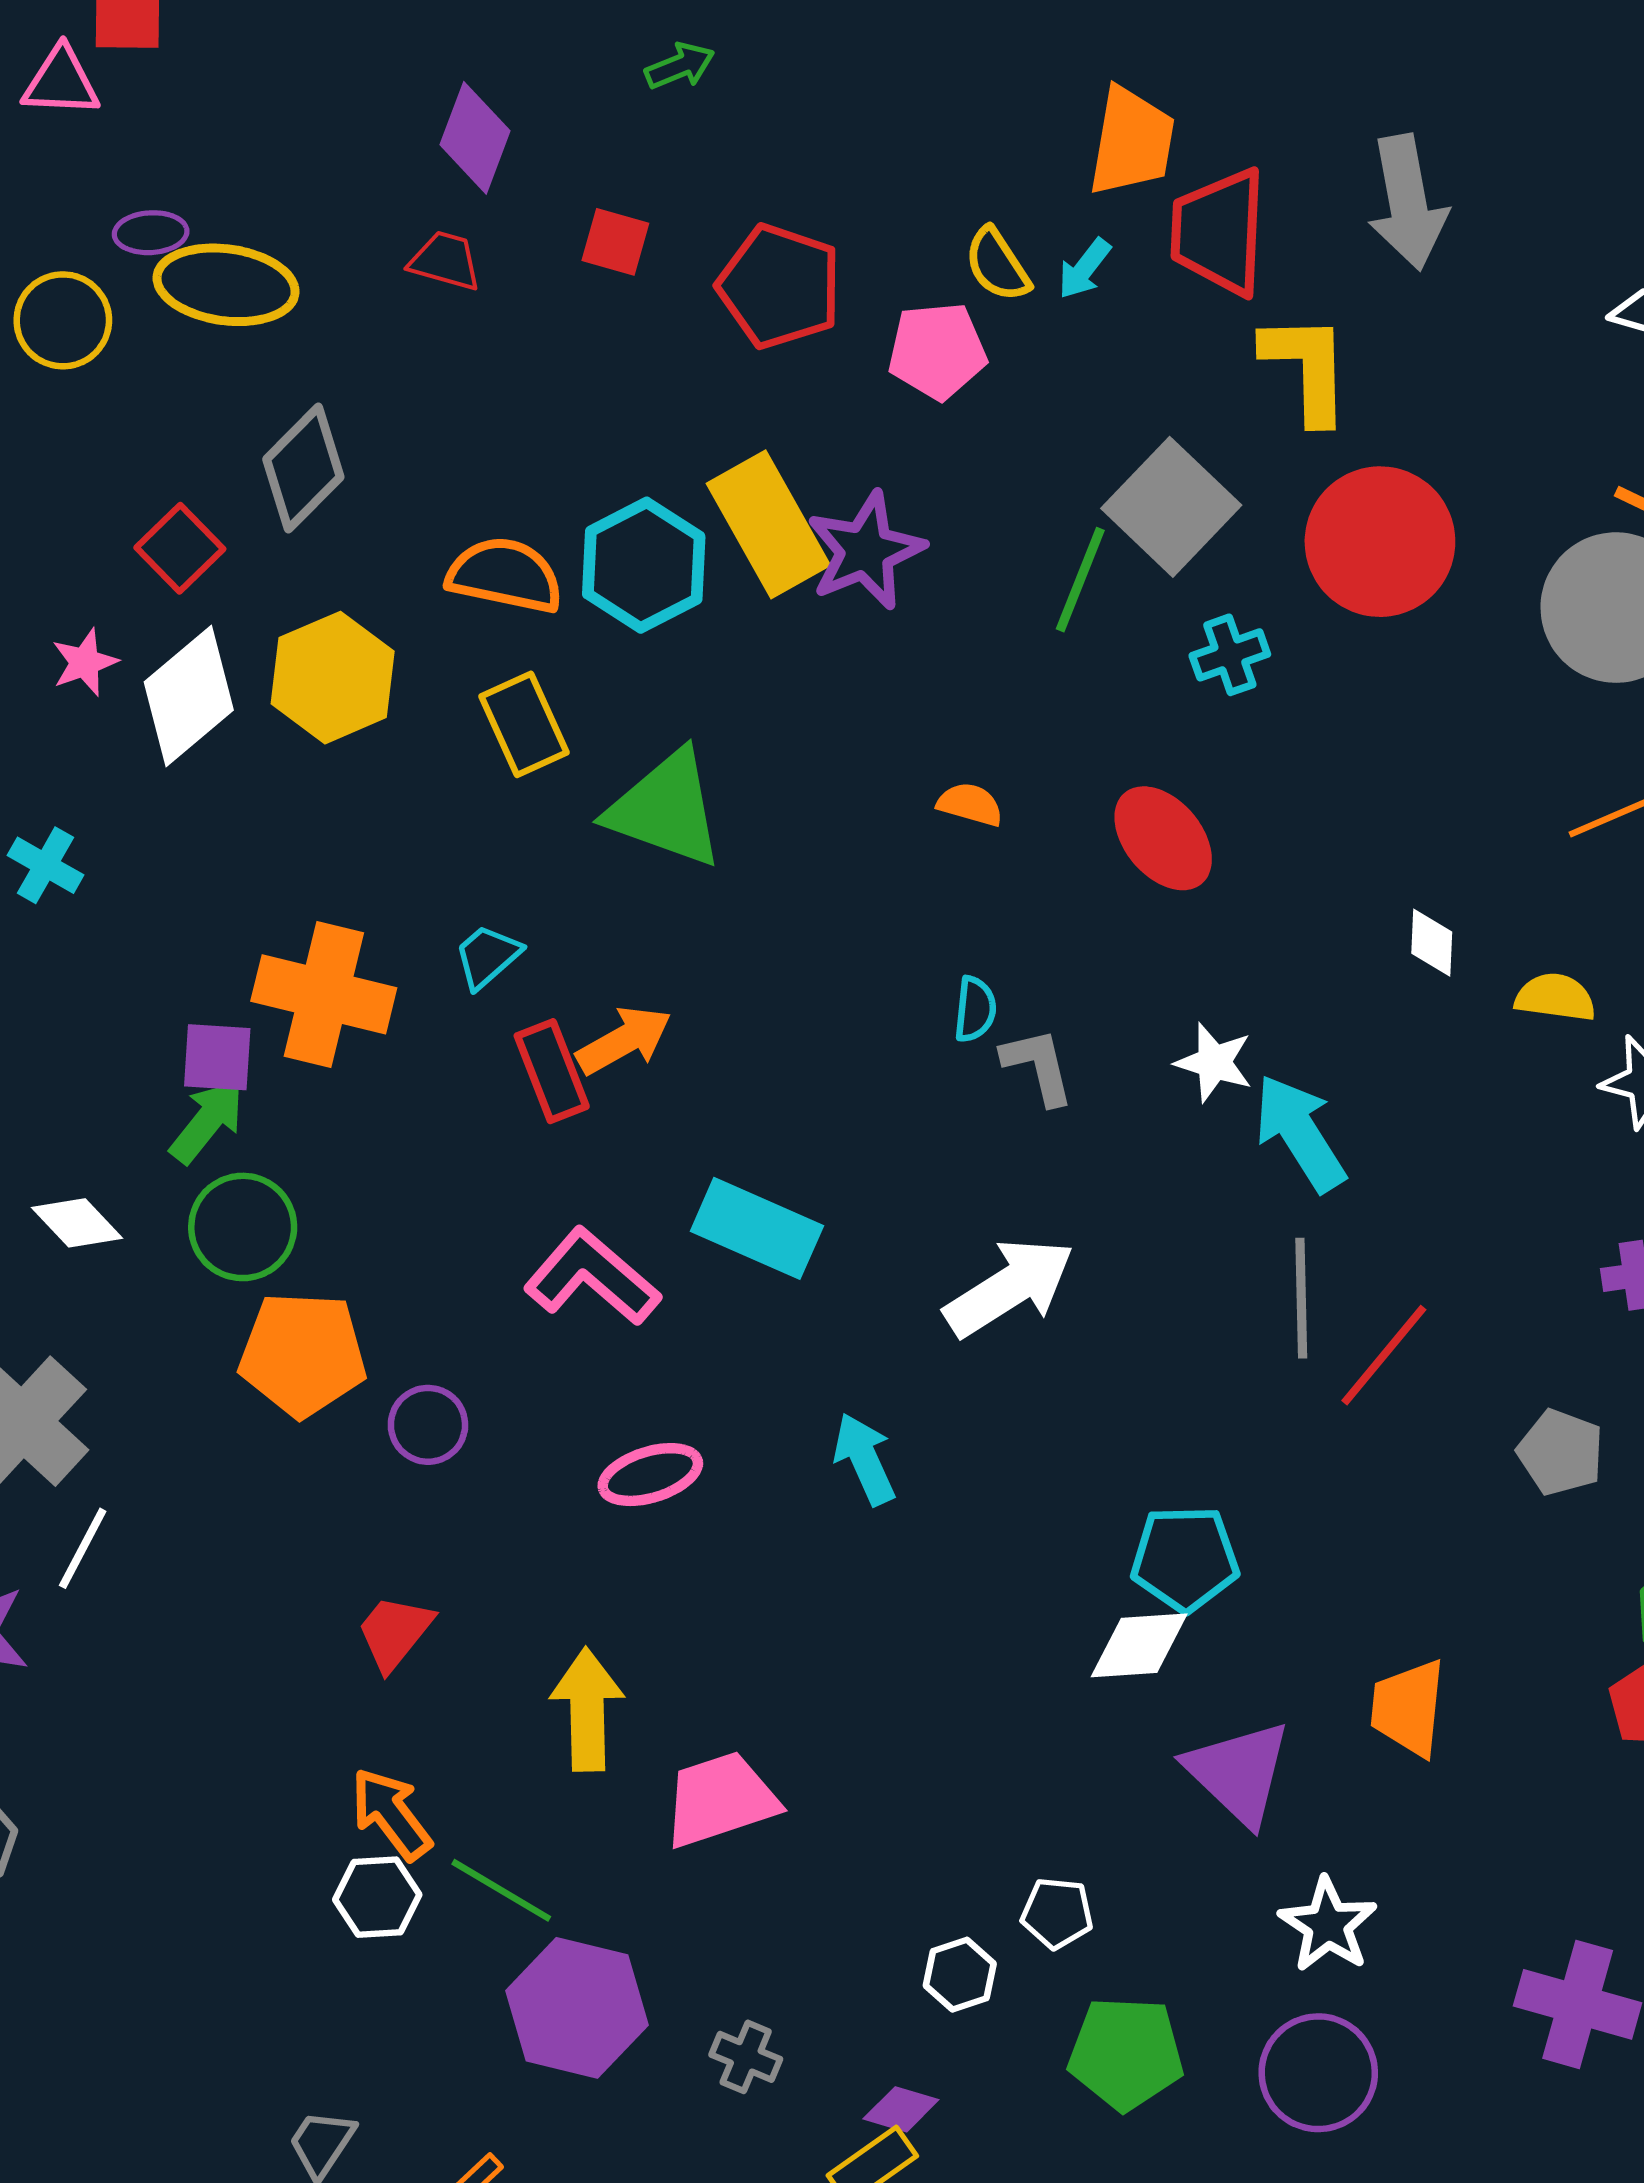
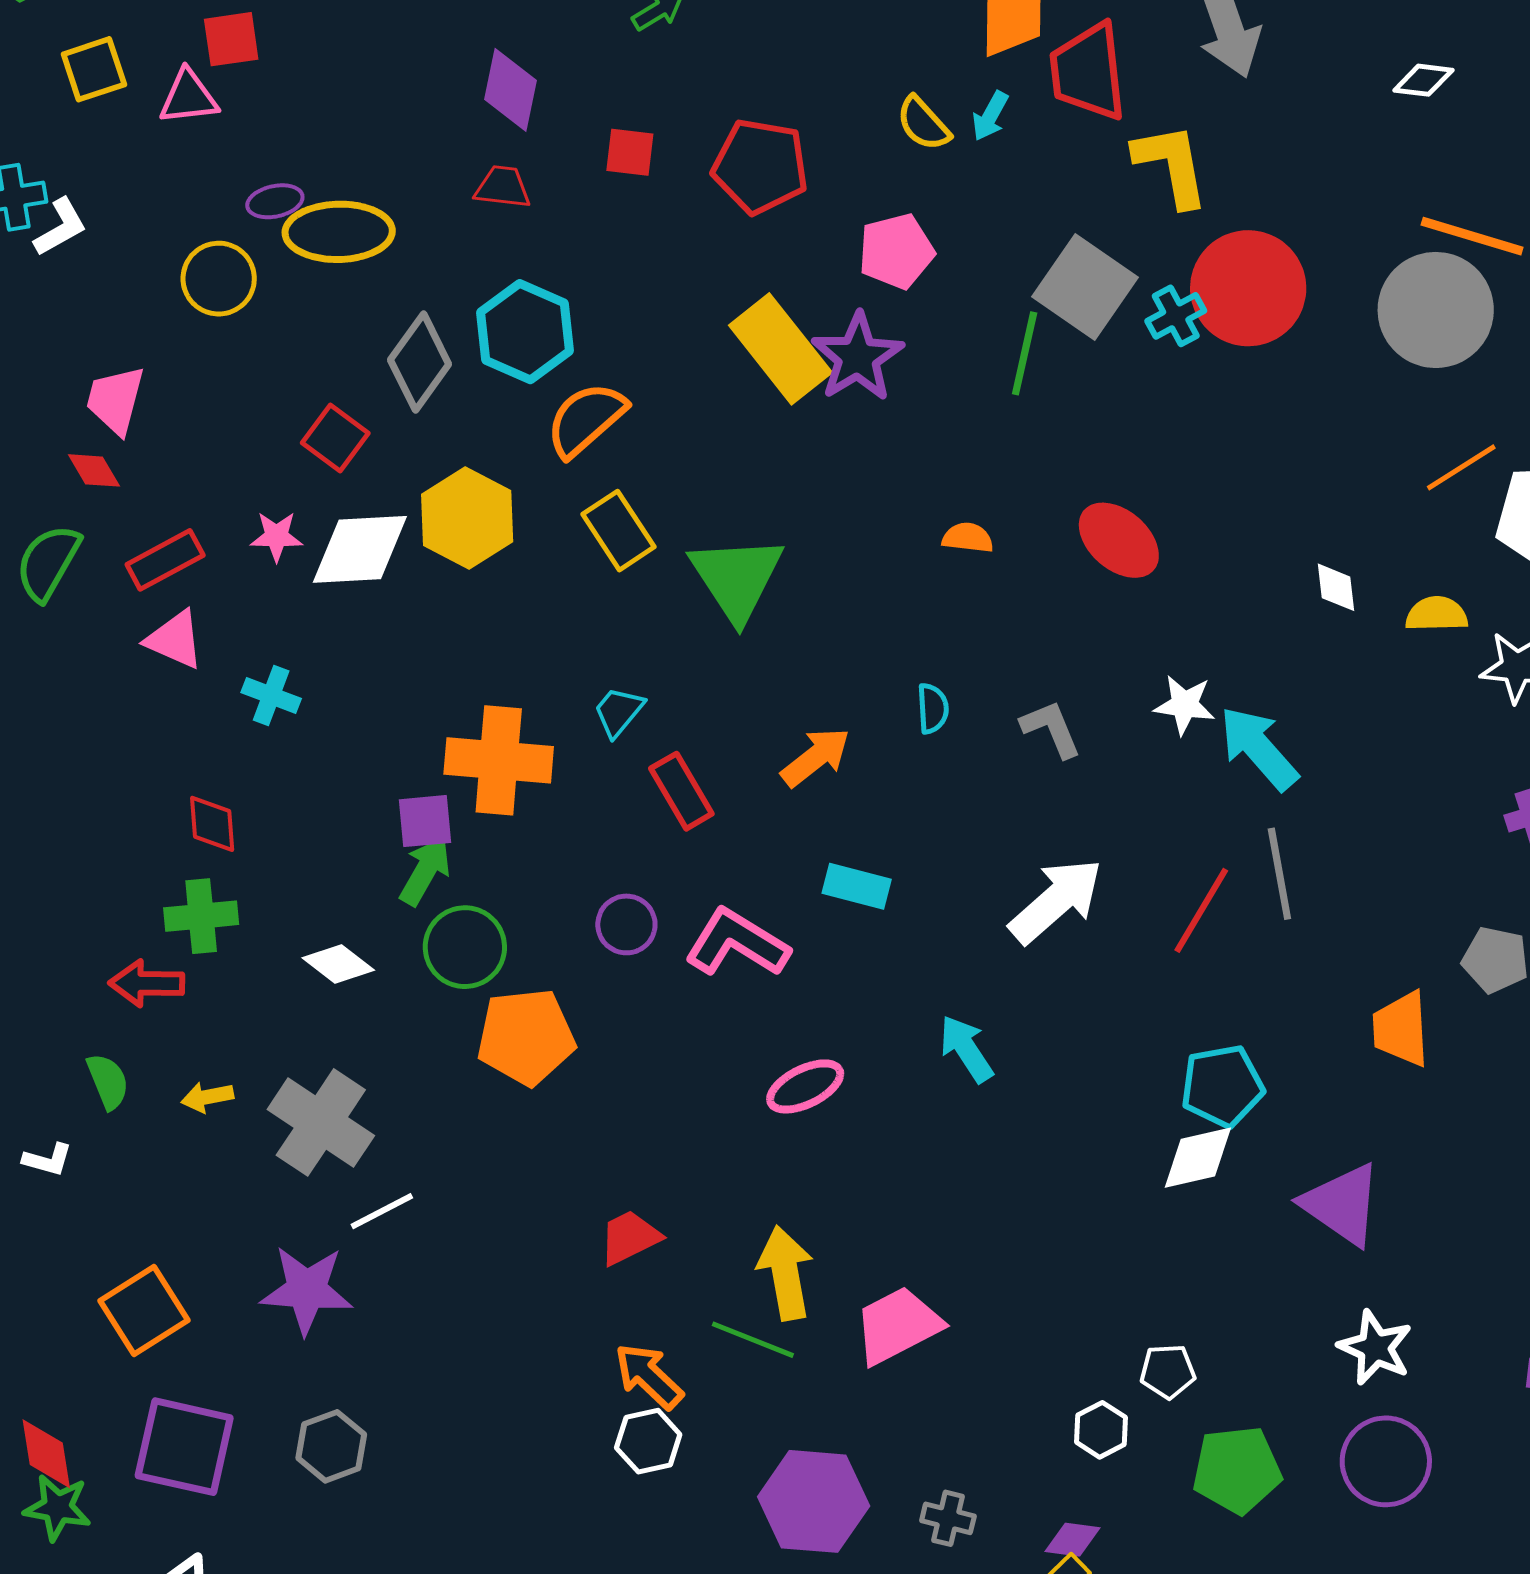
pink pentagon: (937, 351) -> (896, 251), moved
cyan hexagon: (644, 565) -> (525, 332), moved
orange semicircle: (505, 575) -> (586, 419), turned -44
cyan cross: (1230, 655) -> (1176, 316), moved
pink star: (85, 662) -> (277, 536), turned 30
white diamond: (189, 696) -> (360, 549), turned 46
green triangle: (666, 809) -> (737, 578), turned 46
cyan semicircle: (975, 1009) -> (933, 708), moved
orange arrow: (624, 1040) -> (816, 757), moved
cyan rectangle: (757, 1228) -> (857, 886), size x0.7
red line: (1384, 1355) -> (1201, 910), moved
purple circle: (428, 1425) -> (626, 924), moved
white line: (83, 1548) -> (382, 1211), turned 44
red trapezoid: (395, 1632) -> (630, 1237), turned 34
orange trapezoid: (1408, 1708) -> (1401, 1029), moved
purple triangle: (1238, 1773) -> (1342, 1204), moved
green line: (501, 1890) -> (753, 1340), moved

